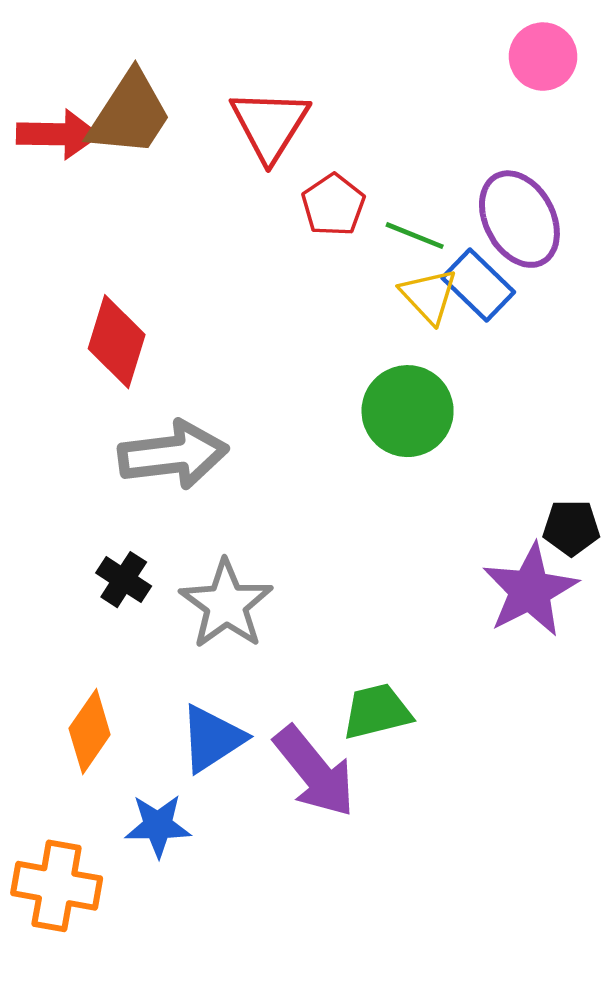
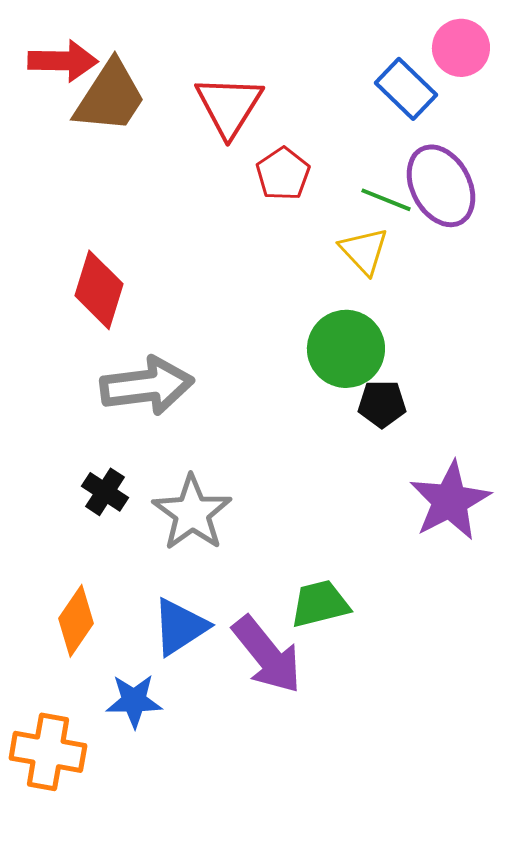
red arrow: (58, 134) -> (63, 61), moved
green line: (415, 236) -> (386, 200), moved
blue rectangle: (478, 285) -> (406, 89), moved
black pentagon: (571, 528) -> (382, 404), moved

